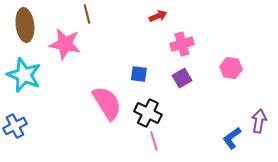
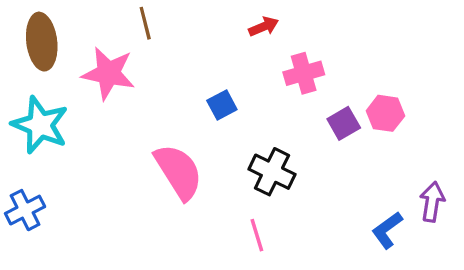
blue square: (139, 74) -> (222, 105), moved, turned -36
purple square: (182, 78) -> (344, 123), moved
black cross: (148, 113) -> (272, 172), moved

